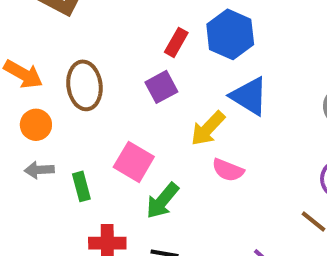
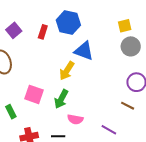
purple square: (161, 87) -> (14, 30), moved
pink semicircle: (228, 170) -> (75, 119), moved
green arrow: (162, 201) -> (61, 99), moved

